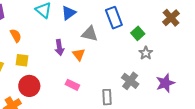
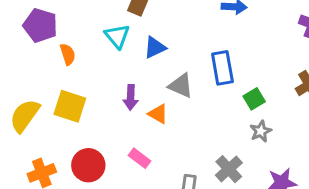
orange semicircle: (16, 36) -> (68, 54), moved
orange triangle: (79, 54) -> (158, 114), turned -32
yellow square: (22, 60) -> (70, 106), size x1.5
red circle: (29, 86) -> (88, 165), moved

